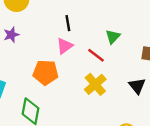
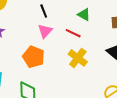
green triangle: (113, 37) -> (84, 14), turned -32
orange pentagon: (46, 72) -> (34, 57), turned 30

